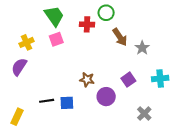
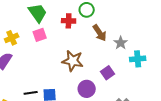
cyan cross: (160, 79) -> (138, 59), moved
brown star: (87, 80) -> (73, 61), moved, size x1.5

